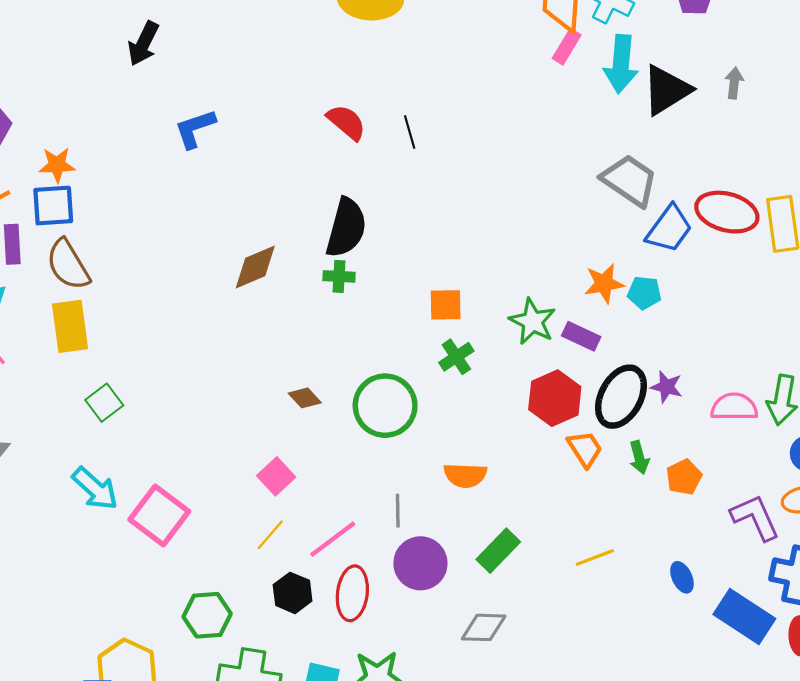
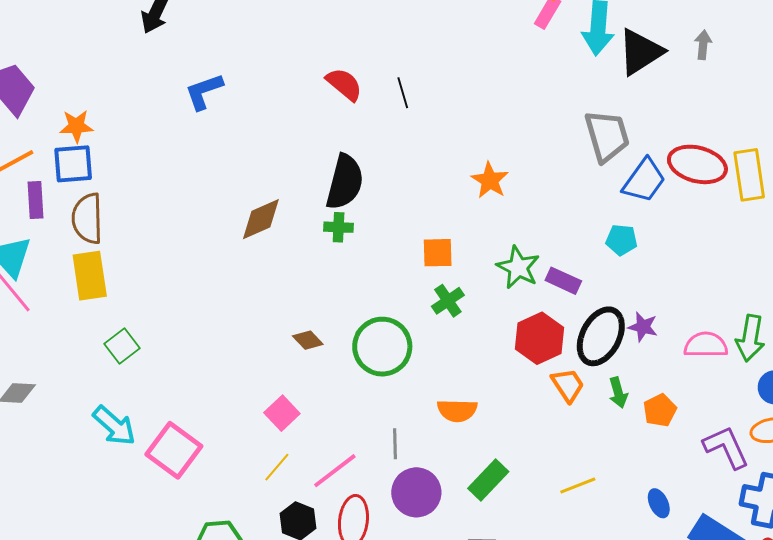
gray trapezoid: (630, 180) -> (607, 136), turned 40
brown semicircle: (68, 265) -> (87, 218), turned 30
orange star: (604, 283) -> (490, 180), moved, turned -30

